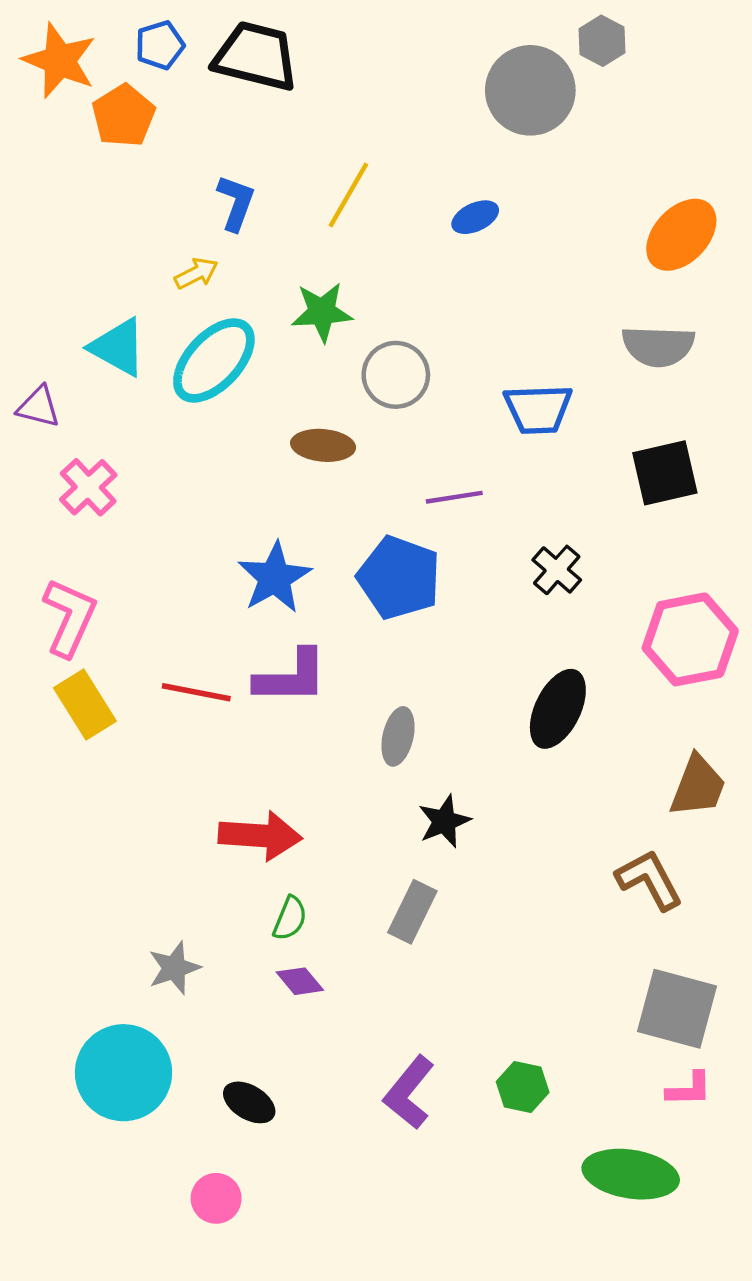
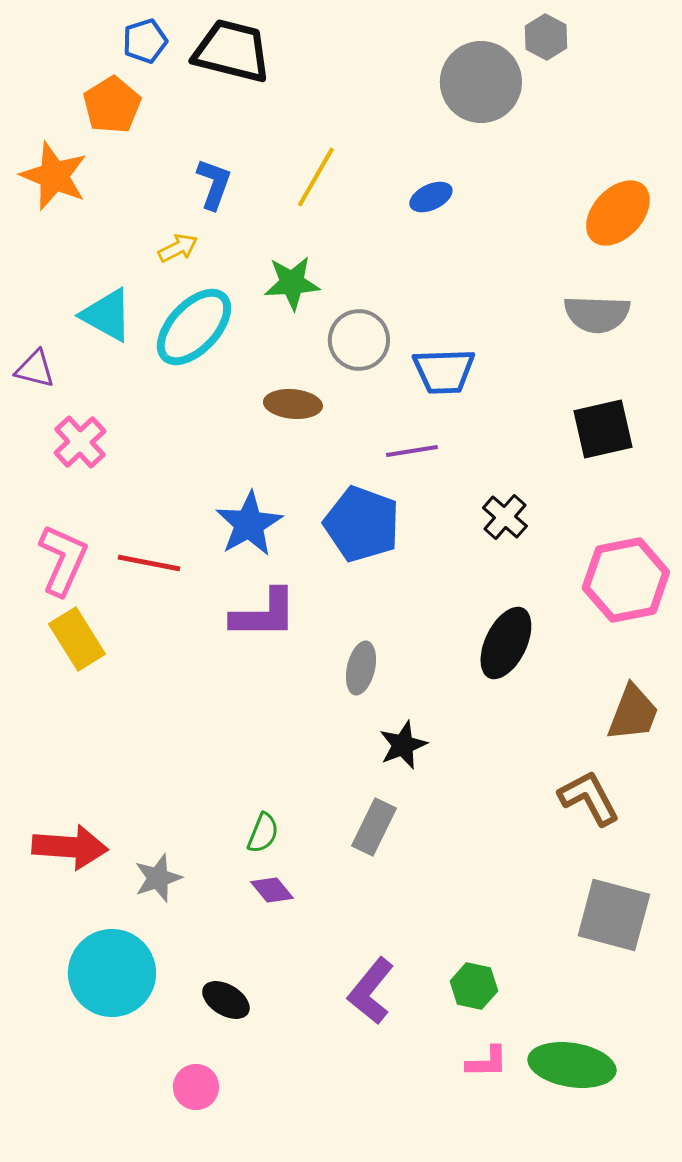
orange star: (60, 61) -> (54, 176), moved
blue trapezoid: (538, 409) -> (444, 371), moved
red line: (196, 692) -> (149, 563), moved
red arrow: (260, 836) -> (70, 847), moved
pink L-shape: (689, 1089) -> (487, 1062), moved

